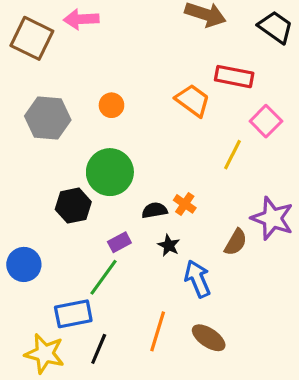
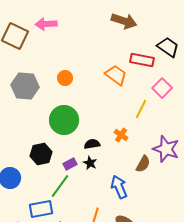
black trapezoid: (276, 27) -> (168, 47), moved
orange cross: (185, 204) -> (121, 135), moved
black hexagon: (73, 206) -> (41, 154), moved
black star: (169, 245) -> (90, 163), moved

